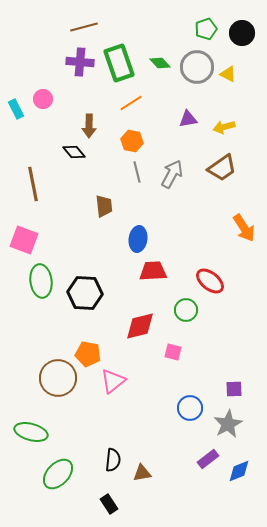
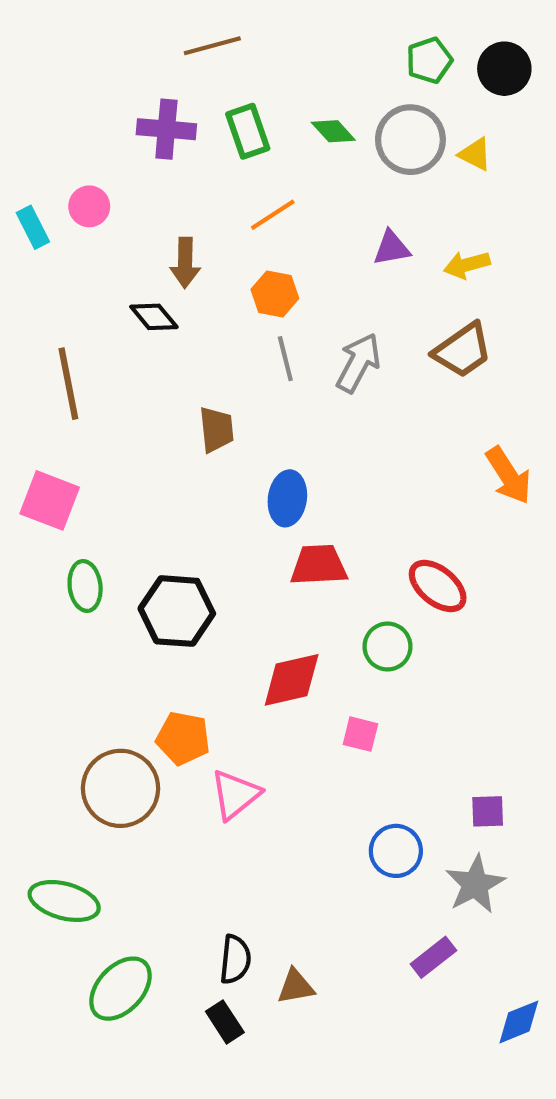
brown line: (84, 27) -> (212, 46), moved
green rectangle: (119, 63) -> (248, 131), size x0.7
green ellipse: (41, 281) -> (85, 586), size x0.7
blue diamond: (239, 471) -> (519, 1022), moved
black rectangle: (109, 504) -> (225, 1022), moved

